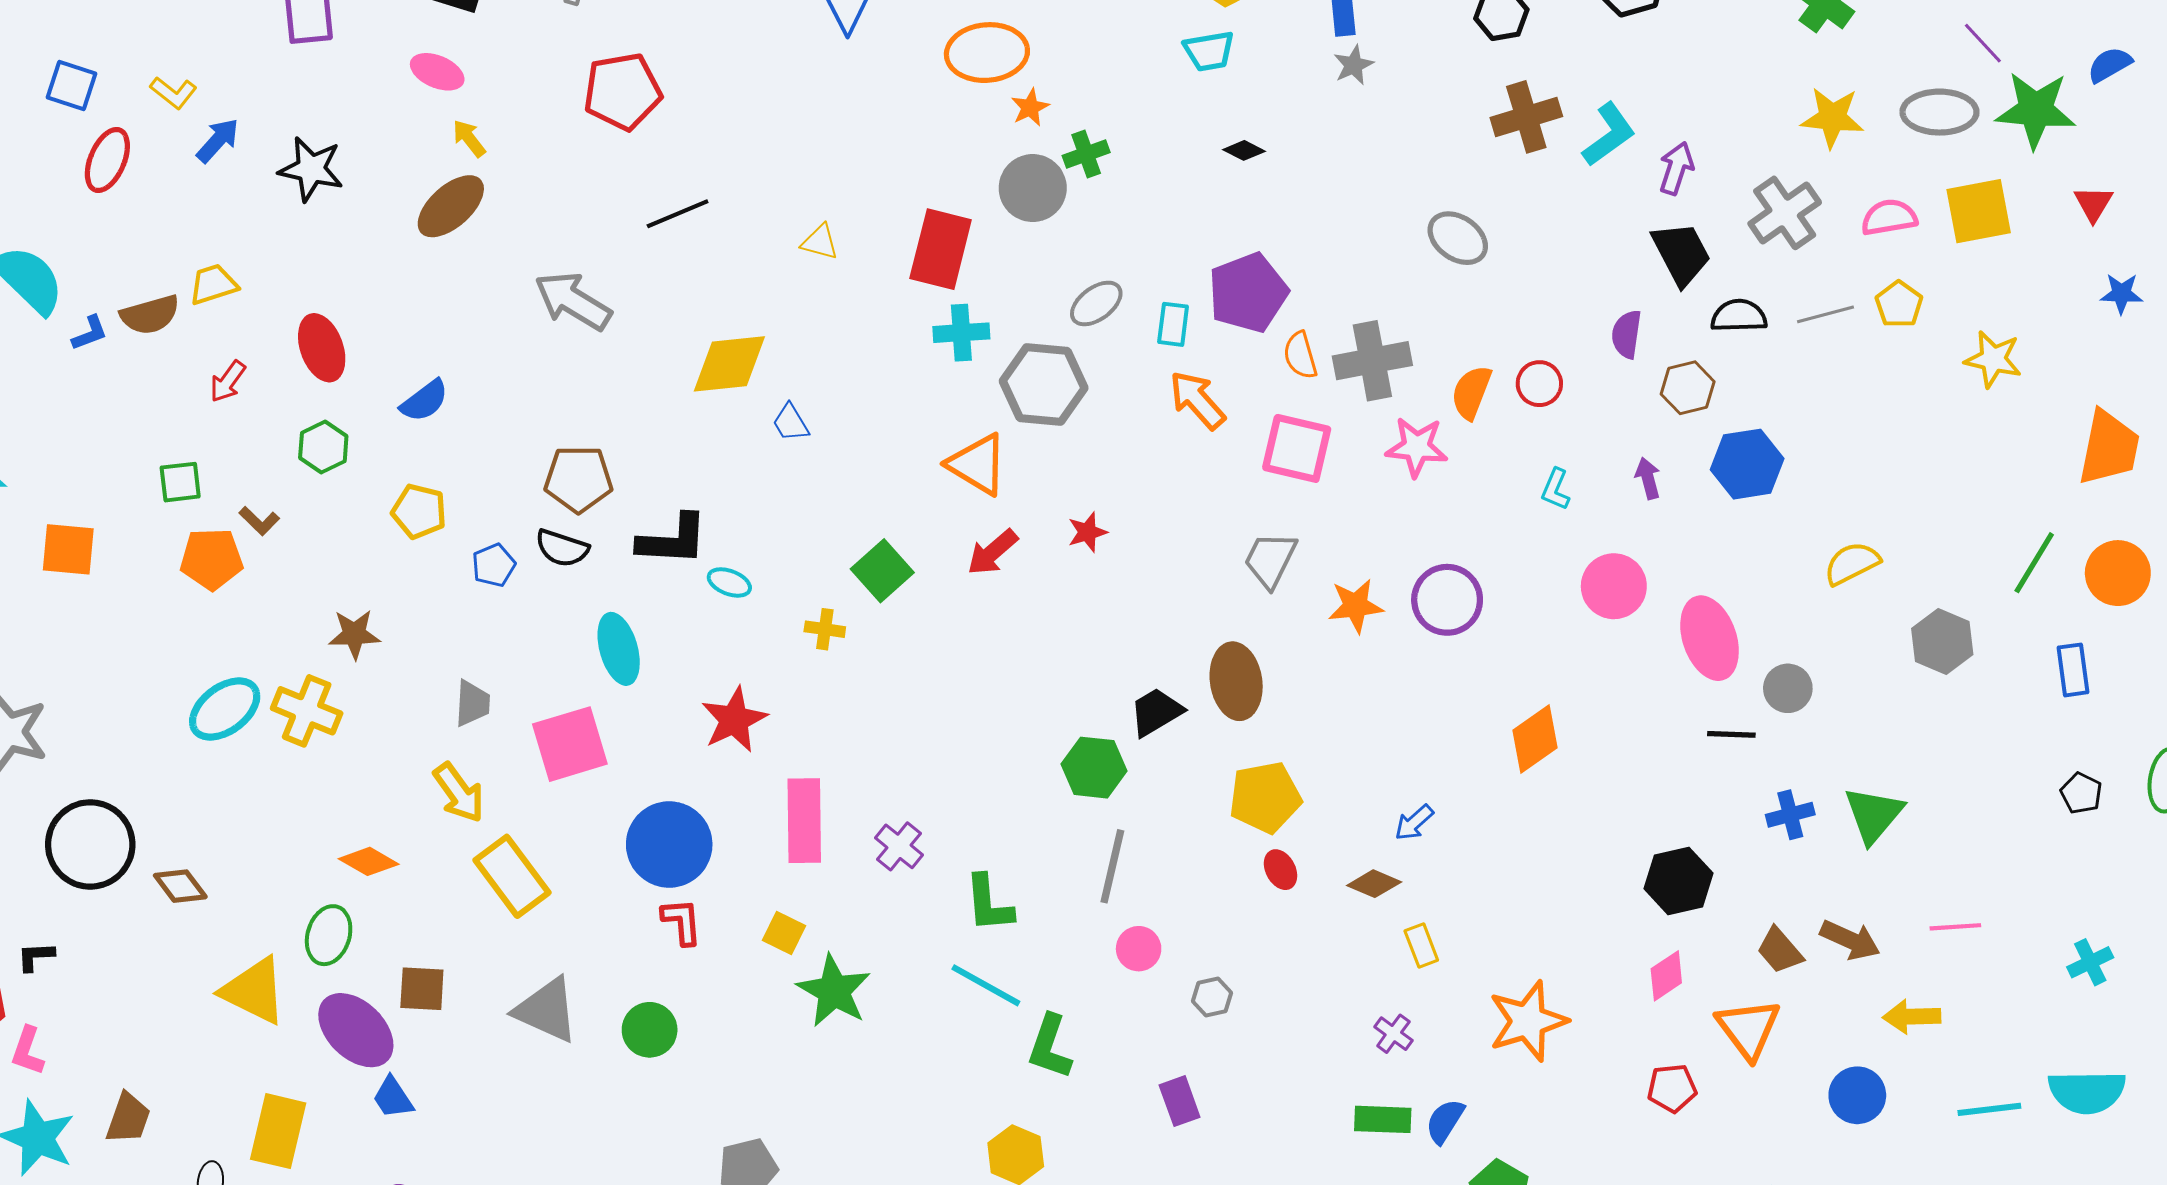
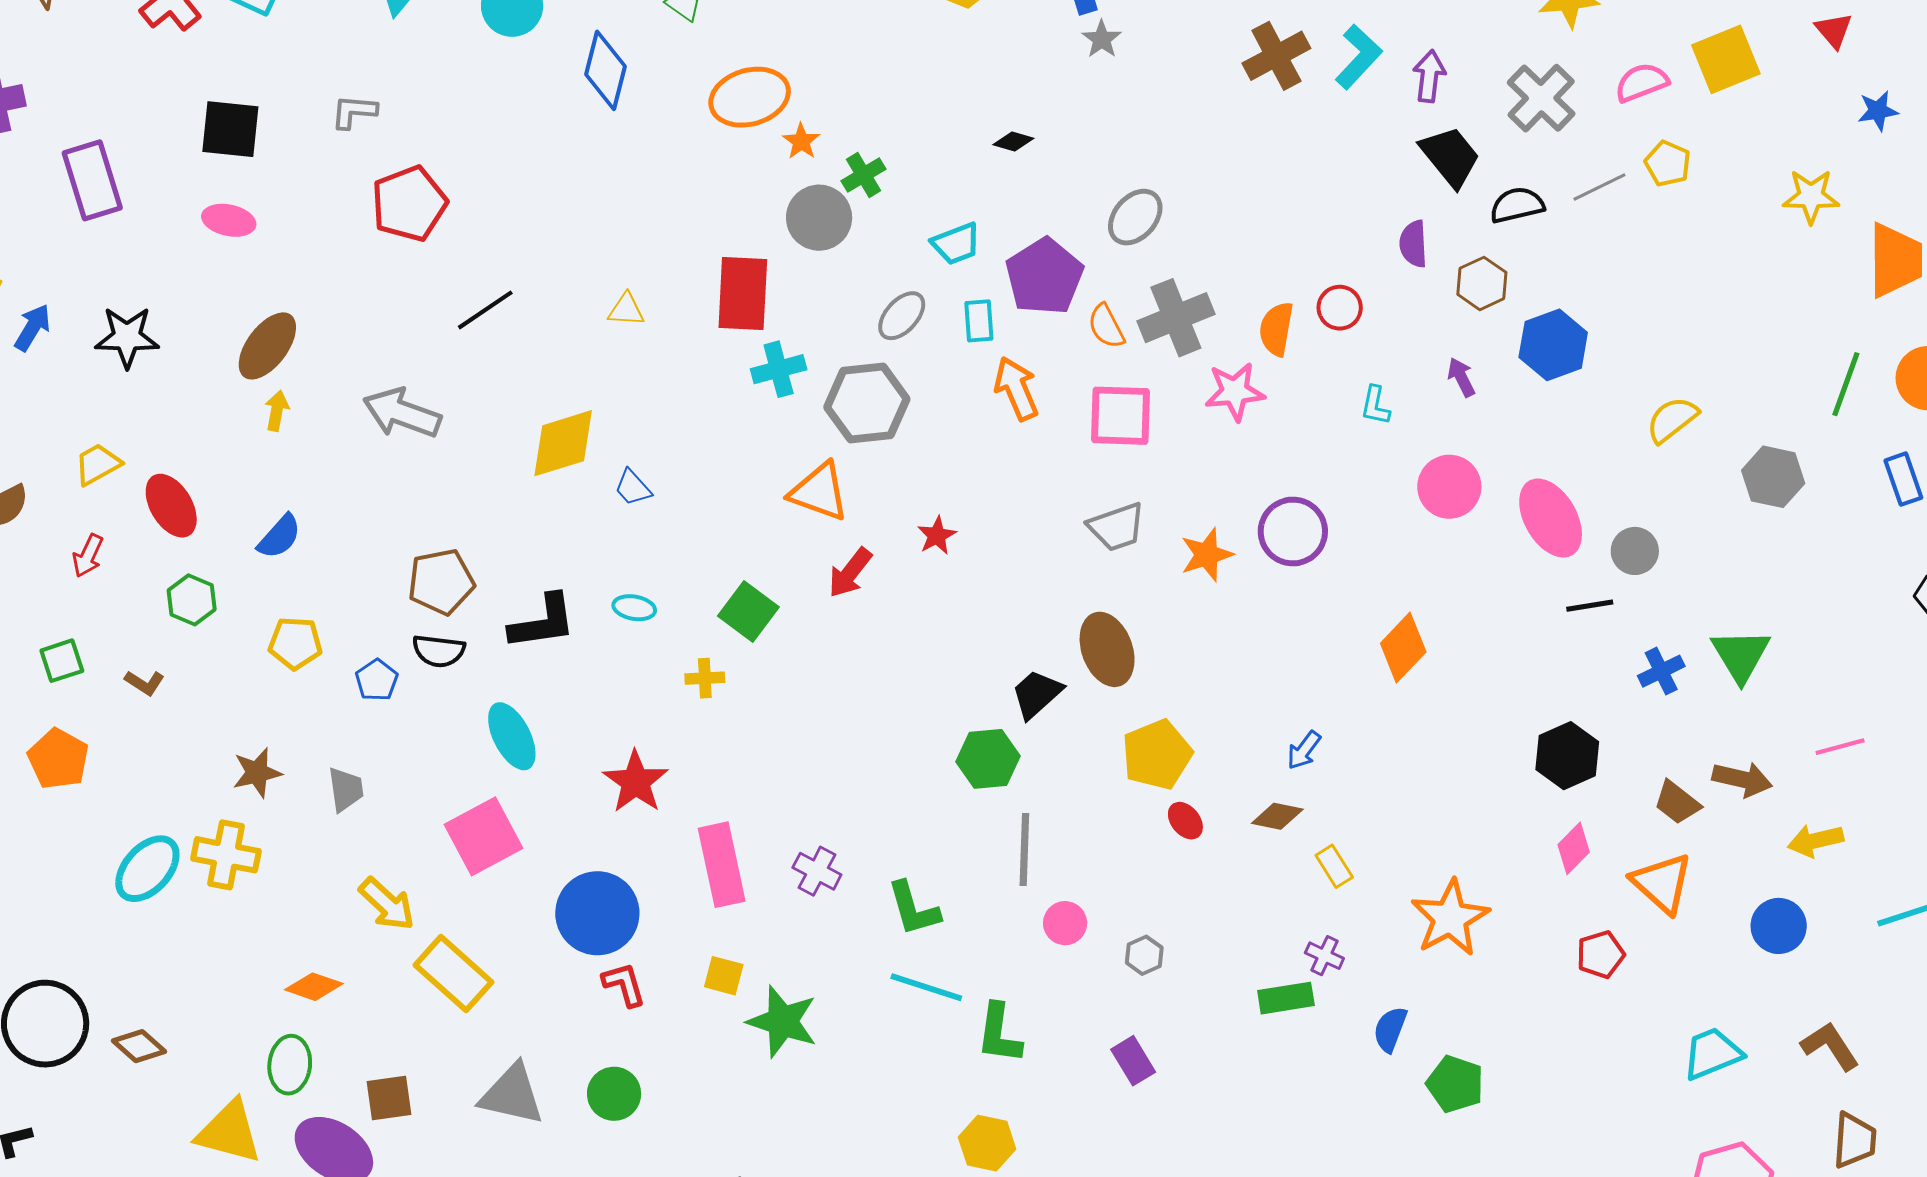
cyan trapezoid: (1209, 51) -> (956, 244), moved
yellow arrow: (469, 138) -> (277, 411), moved, turned 60
gray ellipse: (1458, 238) -> (1135, 217), moved, turned -72
yellow trapezoid: (213, 284) -> (98, 464), moved
yellow star: (1993, 359) -> (1811, 196), moved
orange arrow: (1197, 400) -> (1016, 389), turned 30
orange pentagon: (211, 559) -> (58, 759), moved, turned -30
gray trapezoid: (1270, 560) -> (1117, 527), turned -124
cyan ellipse: (729, 582) -> (634, 608), moved
gray trapezoid: (472, 703) -> (346, 789), moved
green rectangle: (1383, 1119) -> (1286, 998), moved

